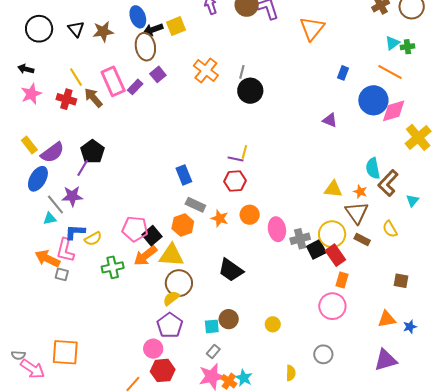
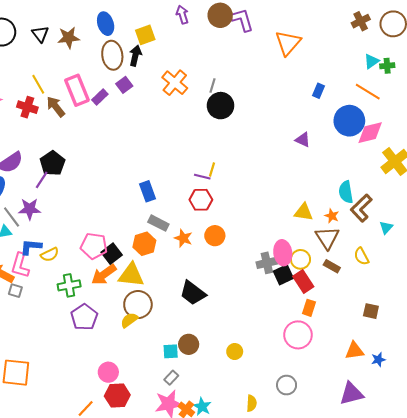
black arrow: (153, 30) -> (135, 56), moved, turned 120
pink ellipse: (277, 229) -> (283, 253), moved
yellow circle: (332, 234) -> (300, 259), size x0.7
purple pentagon: (170, 325) -> (84, 317), moved

